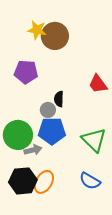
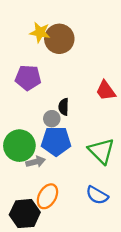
black hexagon: (23, 181) -> (25, 214), moved

